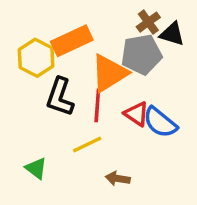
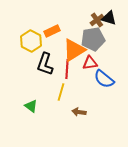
black triangle: (172, 34) -> (109, 18), moved
orange rectangle: (72, 41) -> (52, 31), size x0.7
red triangle: (136, 114) -> (90, 63), moved, turned -42
yellow line: (87, 145) -> (61, 92), turned -48

